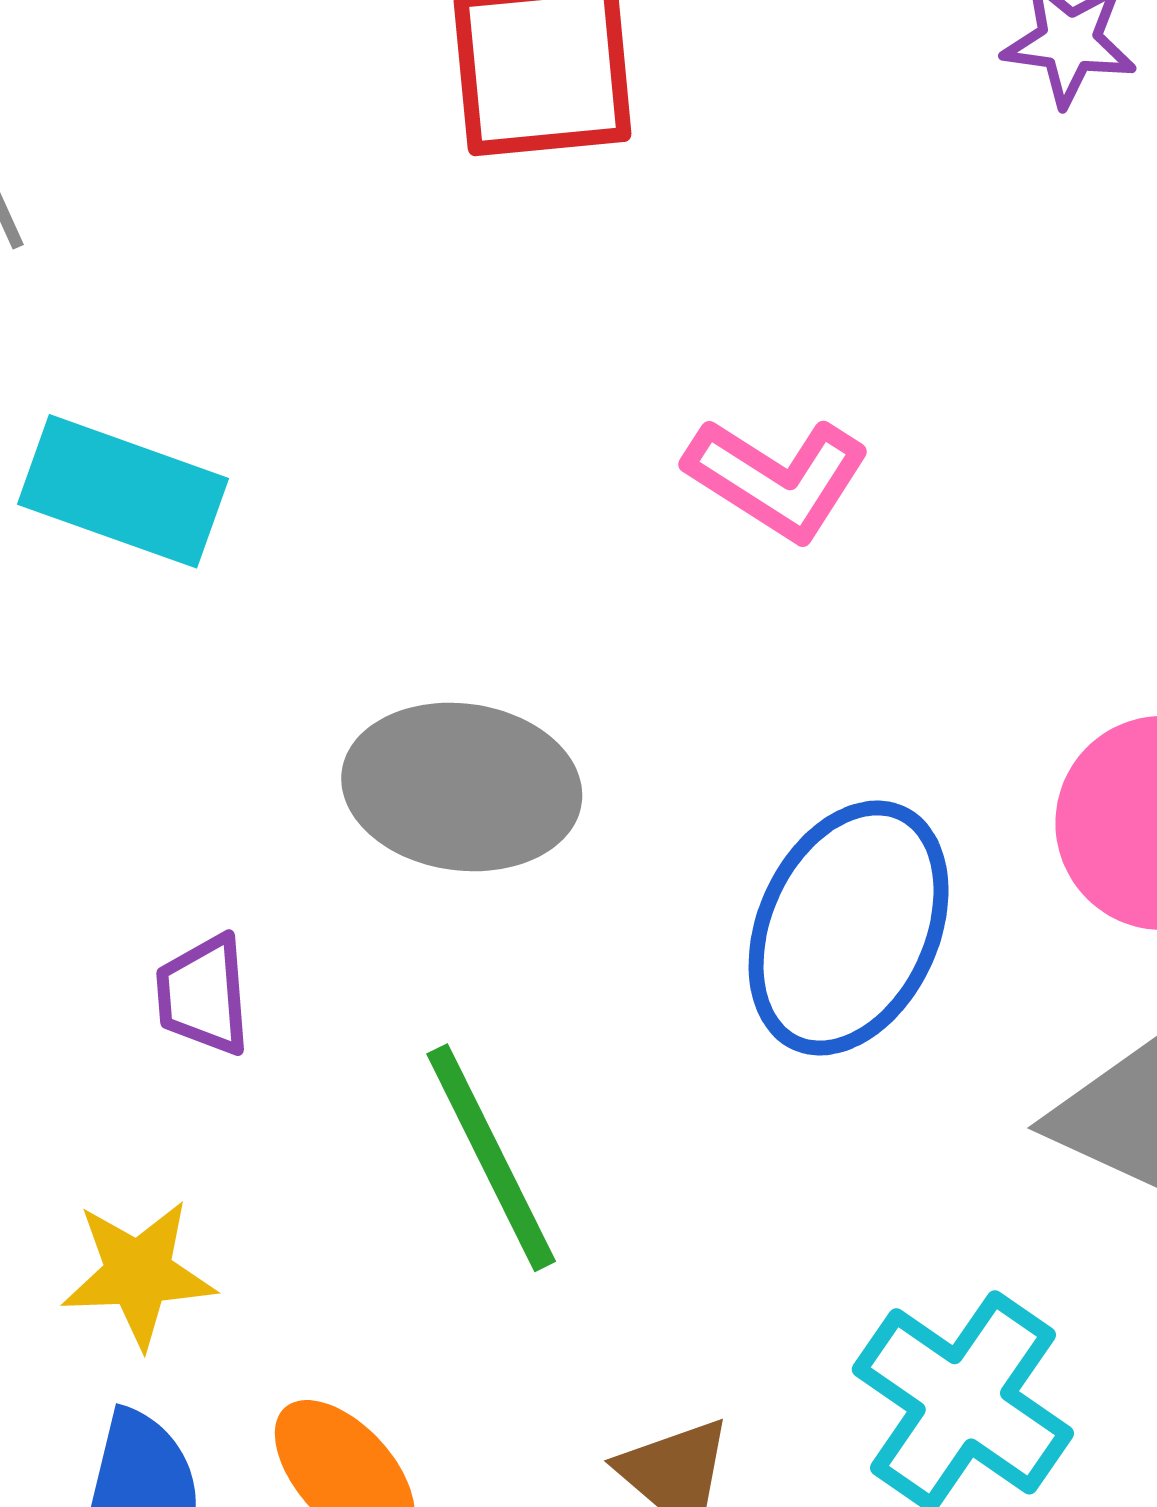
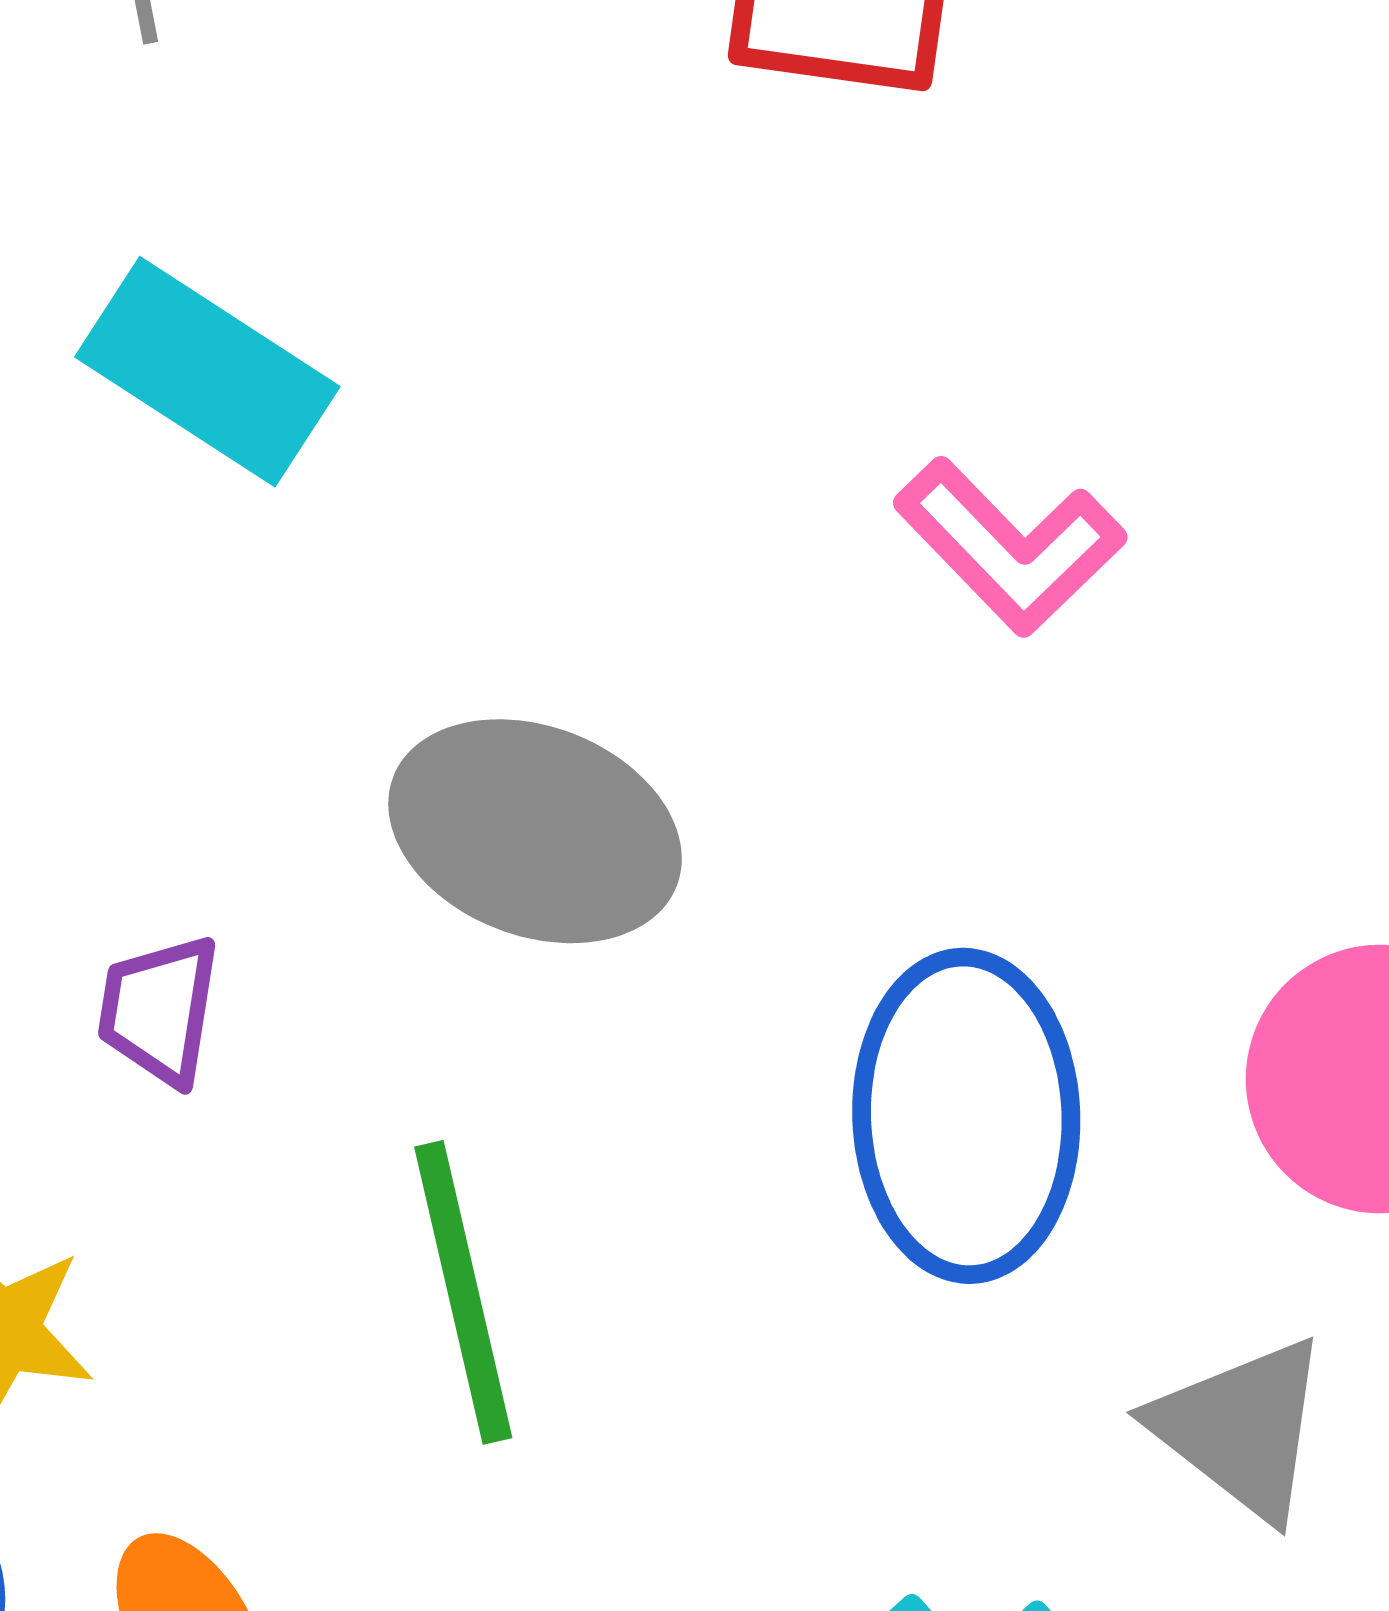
blue ellipse: (849, 928) -> (966, 1116), turned -40

